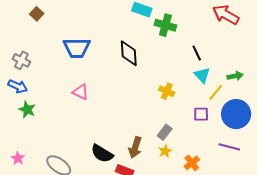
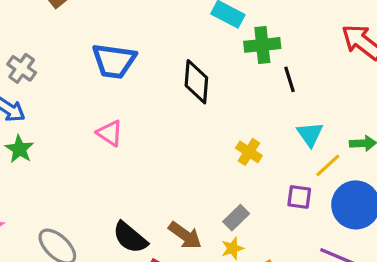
green cross: (165, 25) -> (262, 45), turned -30
black line: (197, 53) -> (290, 79), moved
brown arrow: (135, 147) -> (185, 235), turned -80

